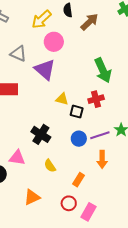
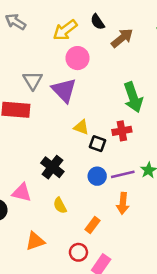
black semicircle: (68, 10) -> (97, 22), turned -32
gray triangle: (18, 54) -> (33, 80), moved, turned 30

